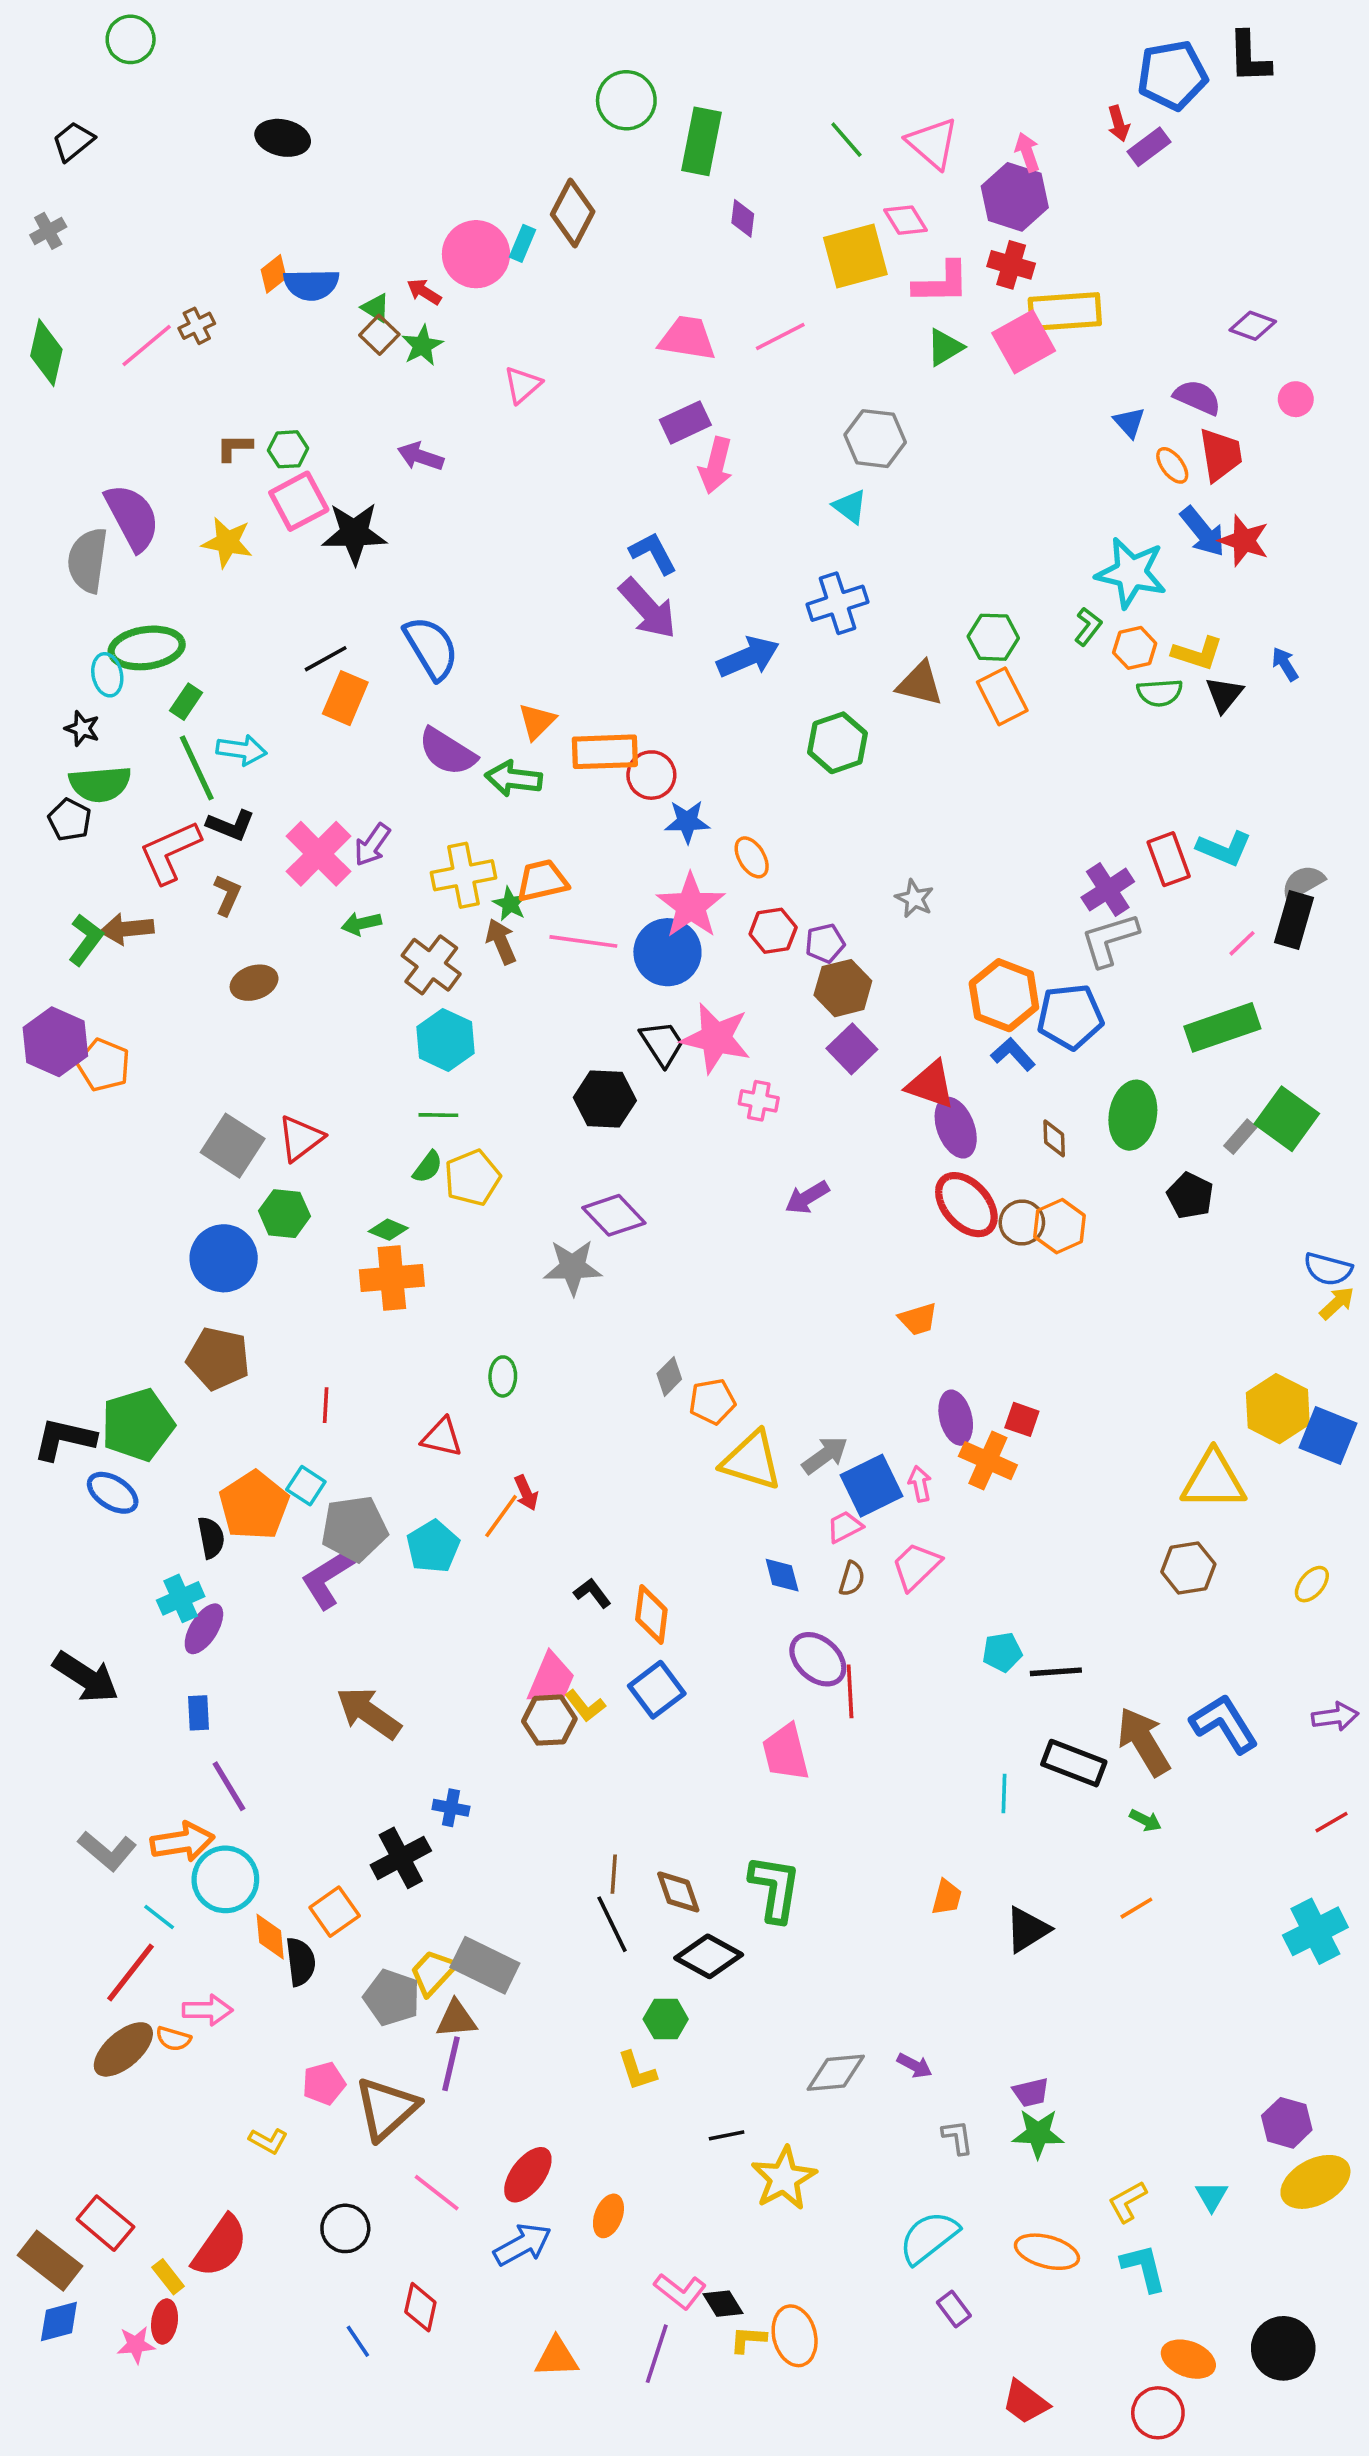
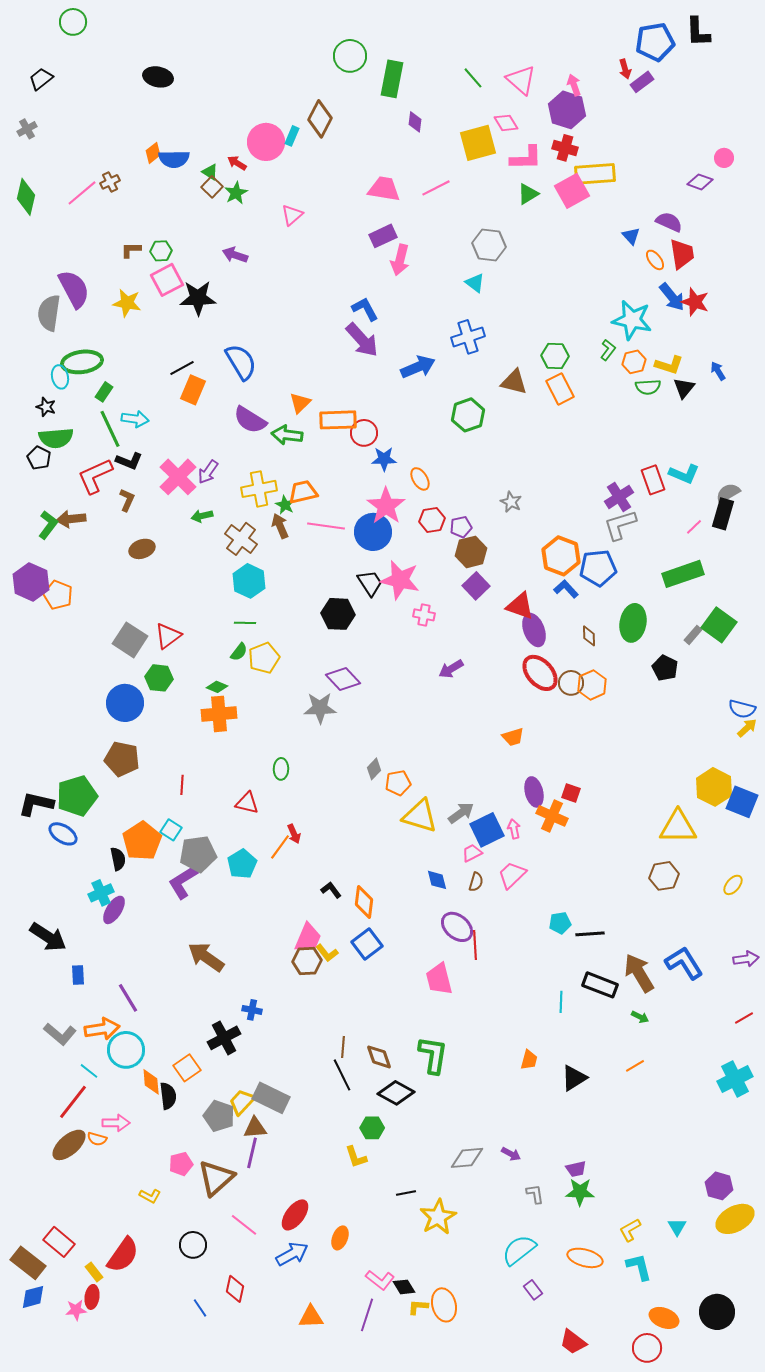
pink circle: (1296, 399) -> (724, 158), moved
blue rectangle: (199, 1713) -> (78, 975), moved

